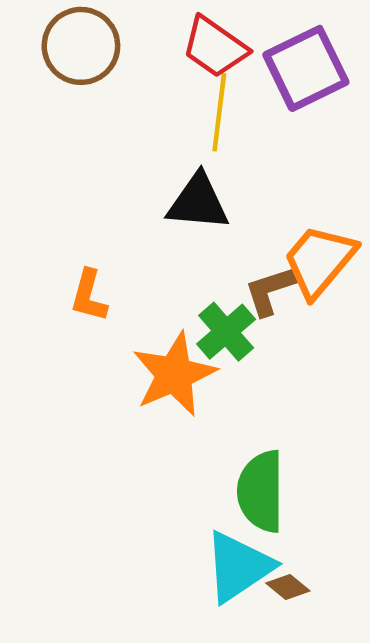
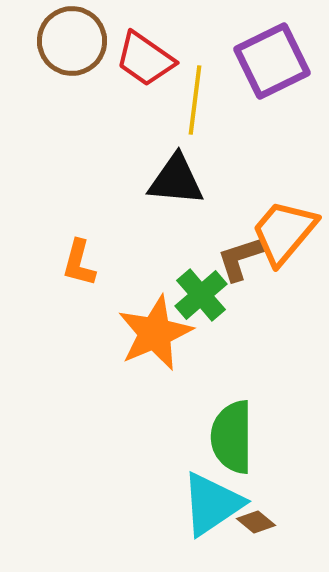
red trapezoid: (215, 47) -> (145, 59), moved

